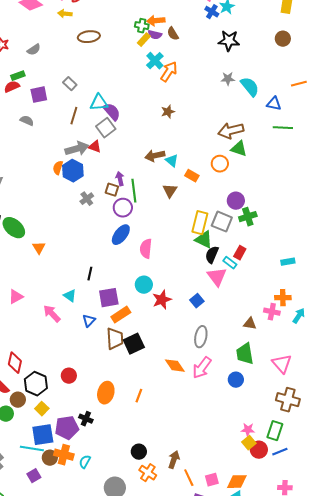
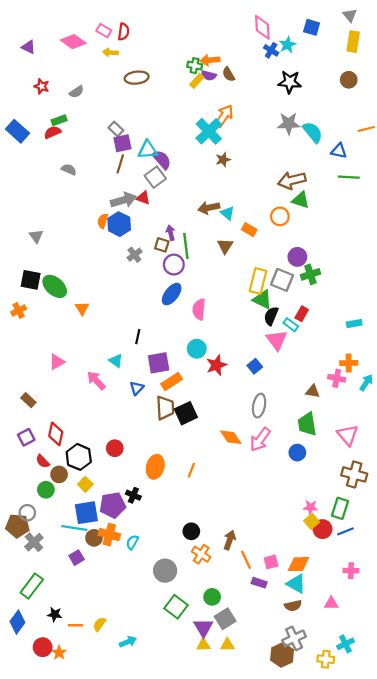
cyan cross: (155, 61) -> (209, 131), moved, size x1.4
gray star: (228, 79) -> (289, 124), size x1.5
purple square: (39, 95) -> (122, 143), moved

